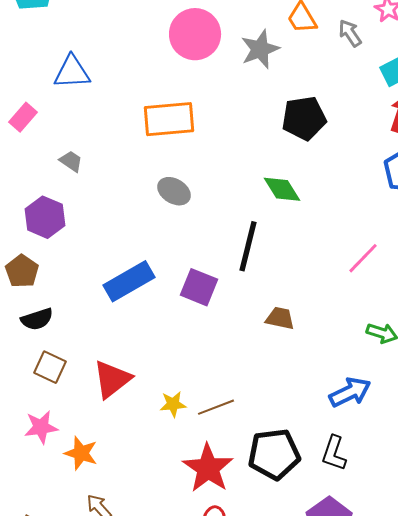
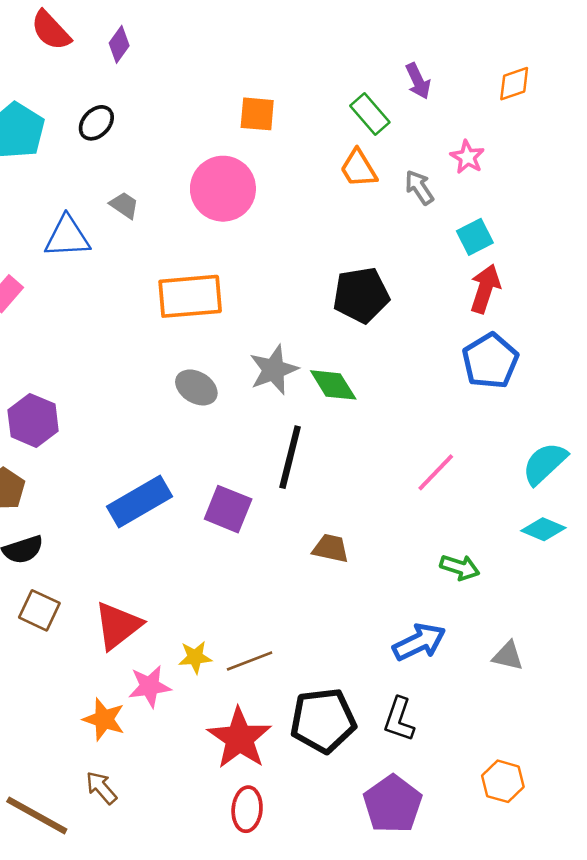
gray star: (260, 49) -> (274, 370), moved
gray trapezoid: (71, 161) -> (124, 205), moved
pink star: (41, 427) -> (150, 686), moved
orange star: (81, 453) -> (104, 719), moved

